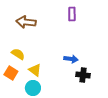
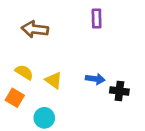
yellow triangle: (35, 70) -> (54, 80), moved
black cross: (83, 75) -> (119, 91), moved

